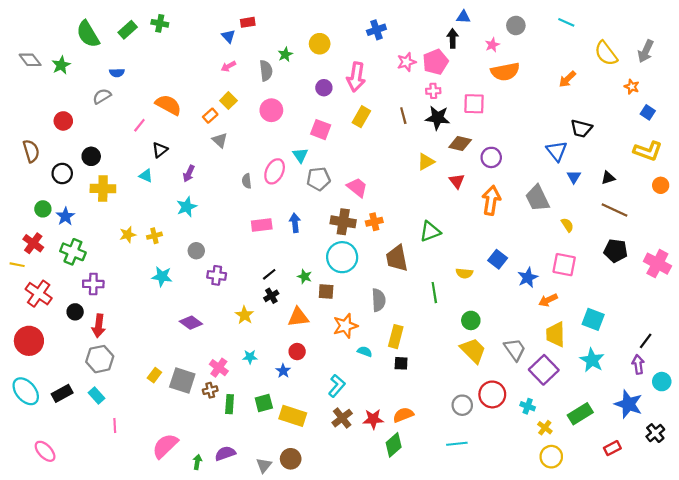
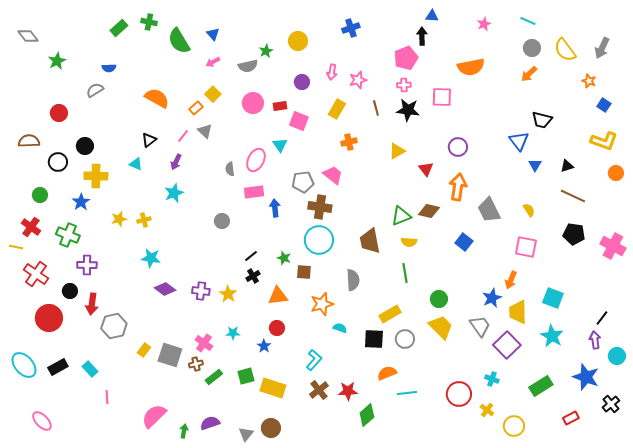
red rectangle: (248, 22) -> (280, 106), moved
gray circle: (516, 26) -> (532, 48), moved
green semicircle: (88, 34) -> (179, 41), moved
pink star: (492, 45) -> (484, 24), moved
gray diamond: (30, 60) -> (28, 36), moved
pink star: (406, 62) -> (358, 80), moved
gray semicircle: (266, 71) -> (248, 66), turned 84
pink arrow: (356, 77) -> (332, 72), size x0.6
pink line: (139, 125) -> (183, 136), moved
brown diamond: (460, 143) -> (429, 211), moved
brown semicircle: (31, 151) -> (29, 141), turned -75
gray pentagon: (319, 179) -> (303, 182), moved
gray trapezoid: (537, 198) -> (489, 210), moved
blue star: (65, 216) -> (81, 202), moved
orange cross: (374, 222) -> (349, 142), moved
pink rectangle: (262, 225) -> (254, 192), moved
gray circle: (196, 251) -> (222, 221), moved
yellow semicircle: (464, 273) -> (409, 242), moved
purple cross: (217, 275) -> (201, 291), moved
blue star: (528, 278) -> (492, 298), moved
orange arrow: (548, 300) -> (511, 280), turned -42
purple diamond: (191, 323) -> (165, 289), moved
yellow rectangle: (396, 337) -> (390, 314), moved, turned 45
red circle: (29, 341) -> (49, 318), moved
gray hexagon: (100, 359) -> (114, 326), moved
black square: (401, 363) -> (374, 339), size x1.5
red circle: (492, 394) -> (459, 394), moved
green rectangle: (230, 404) -> (214, 377), turned 48
gray circle: (462, 405) -> (405, 339), moved
orange semicircle: (403, 415) -> (387, 373), moved
yellow cross: (545, 428) -> (487, 410), moved
cyan line: (457, 444) -> (407, 393), moved

